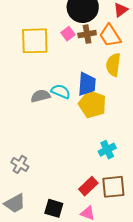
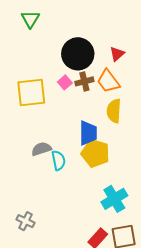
cyan semicircle: (61, 91) -> (59, 160), moved, turned 60
cyan cross: (107, 150) -> (114, 199), size x1.4

